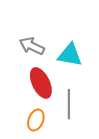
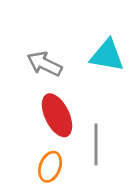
cyan triangle: (70, 55) -> (107, 55), moved

